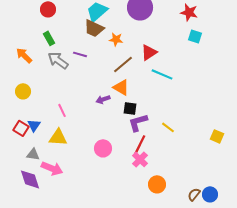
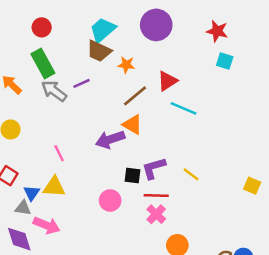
green rectangle: (49, 38) -> (43, 64), size x1.6
purple line: (80, 54) -> (81, 83), turned -40
purple arrow: (103, 99) -> (110, 139), size x1.6
black square: (130, 108) -> (133, 176), moved
blue triangle: (34, 125) -> (32, 193), moved
red line: (140, 144) -> (156, 195), turned 66

